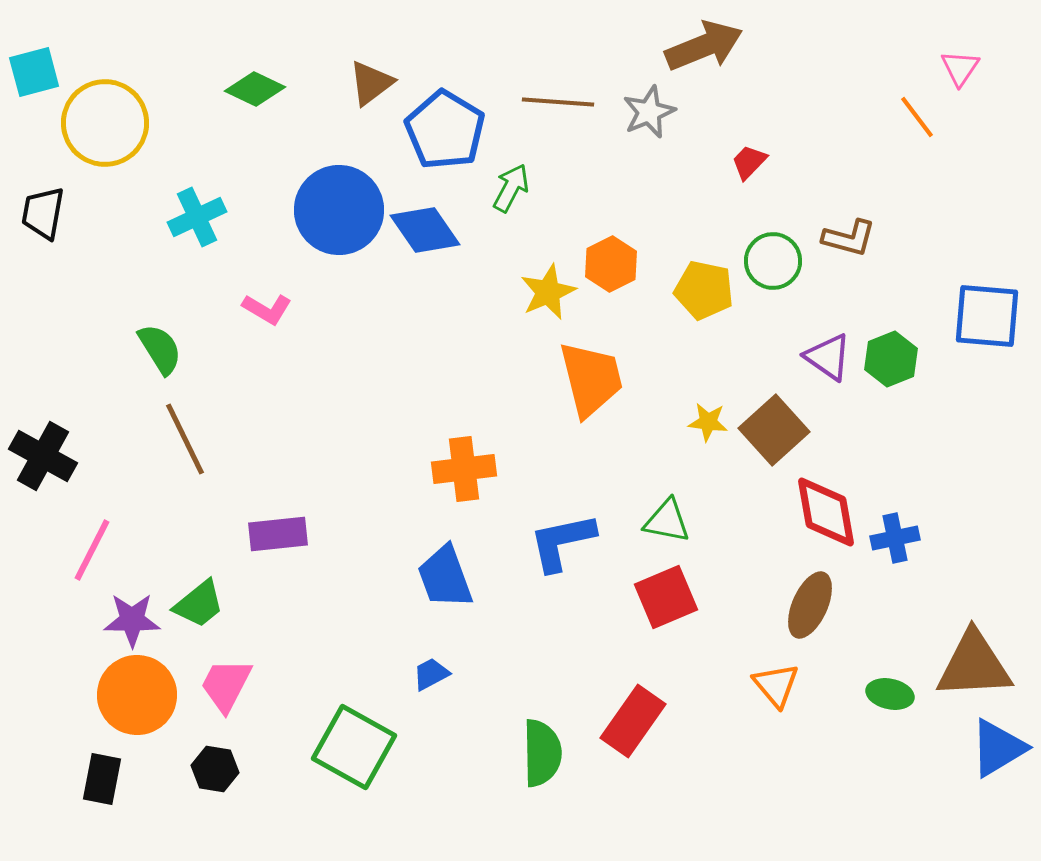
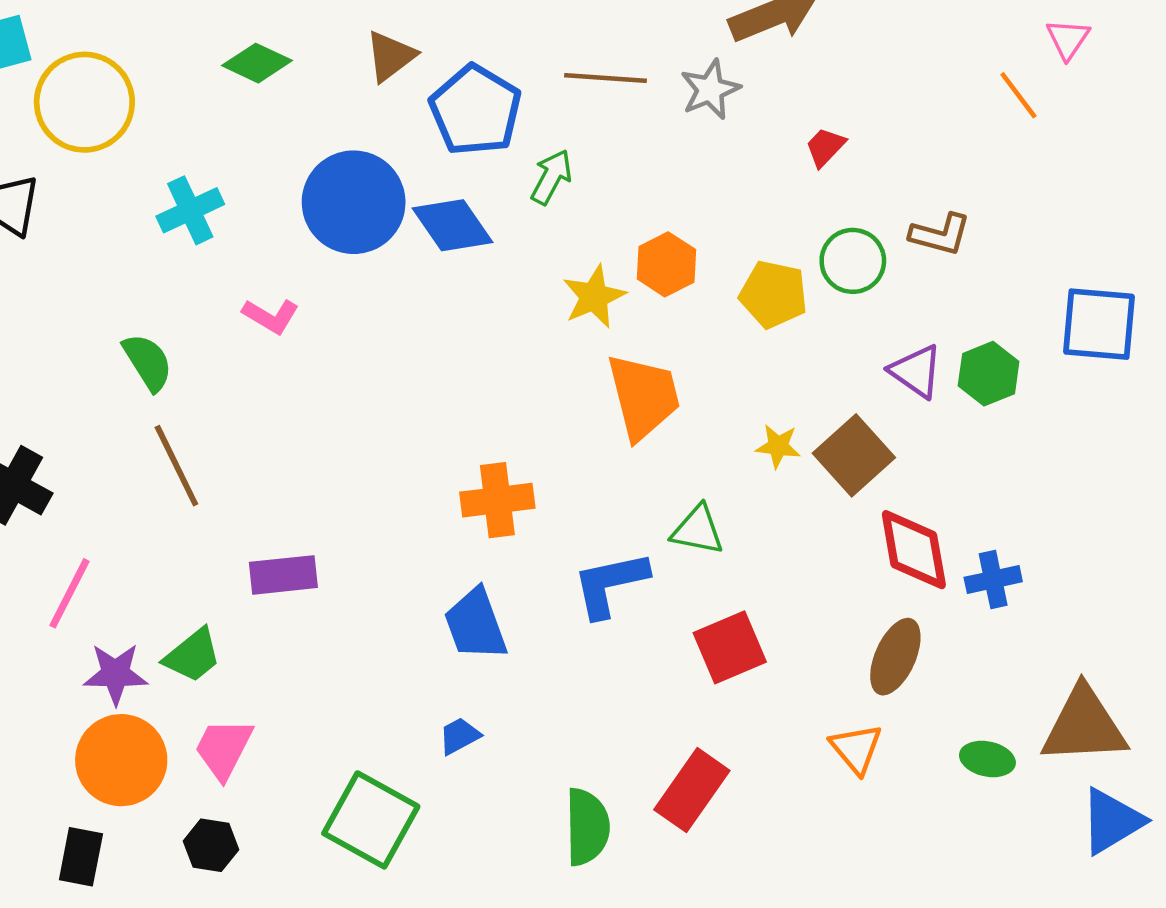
green triangle: (667, 521) -> (698, 530), moved

